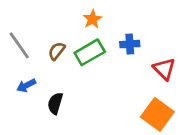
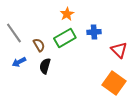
brown semicircle: (57, 51) -> (39, 45), moved, turned 112
black semicircle: (55, 103) -> (45, 66), moved

